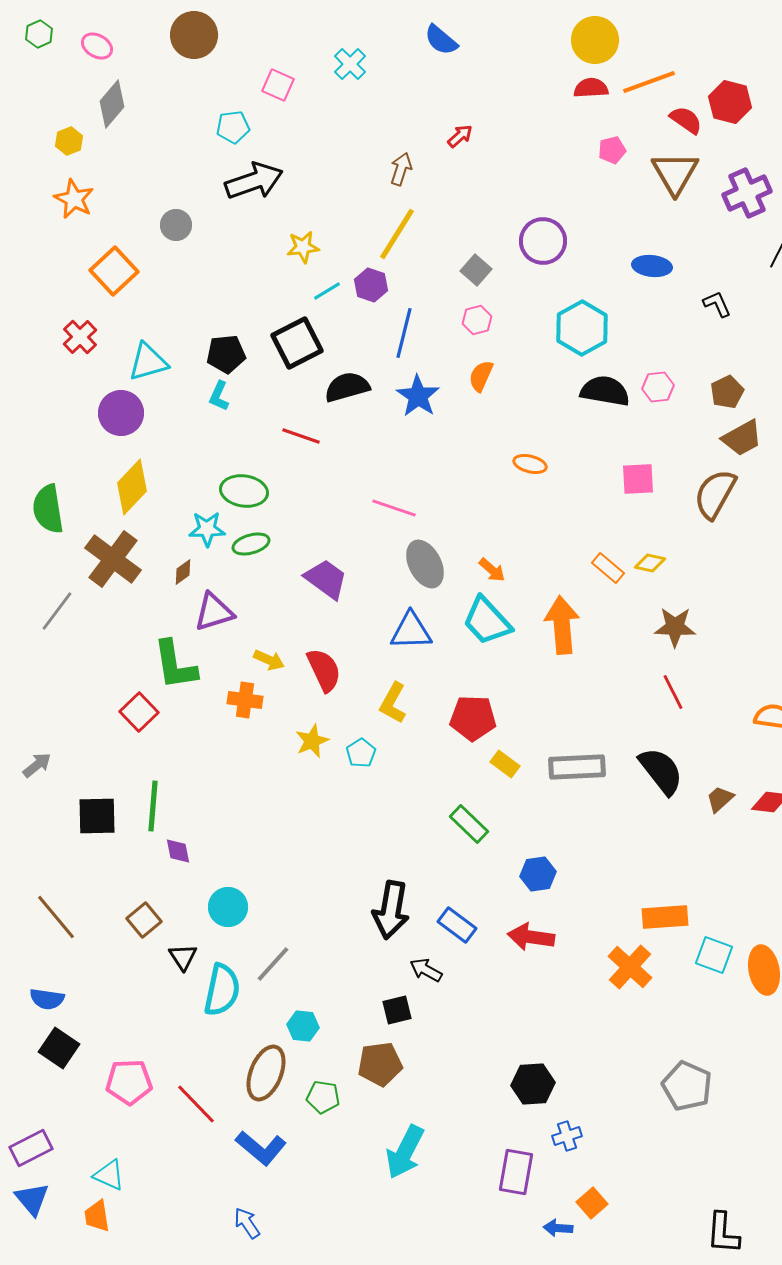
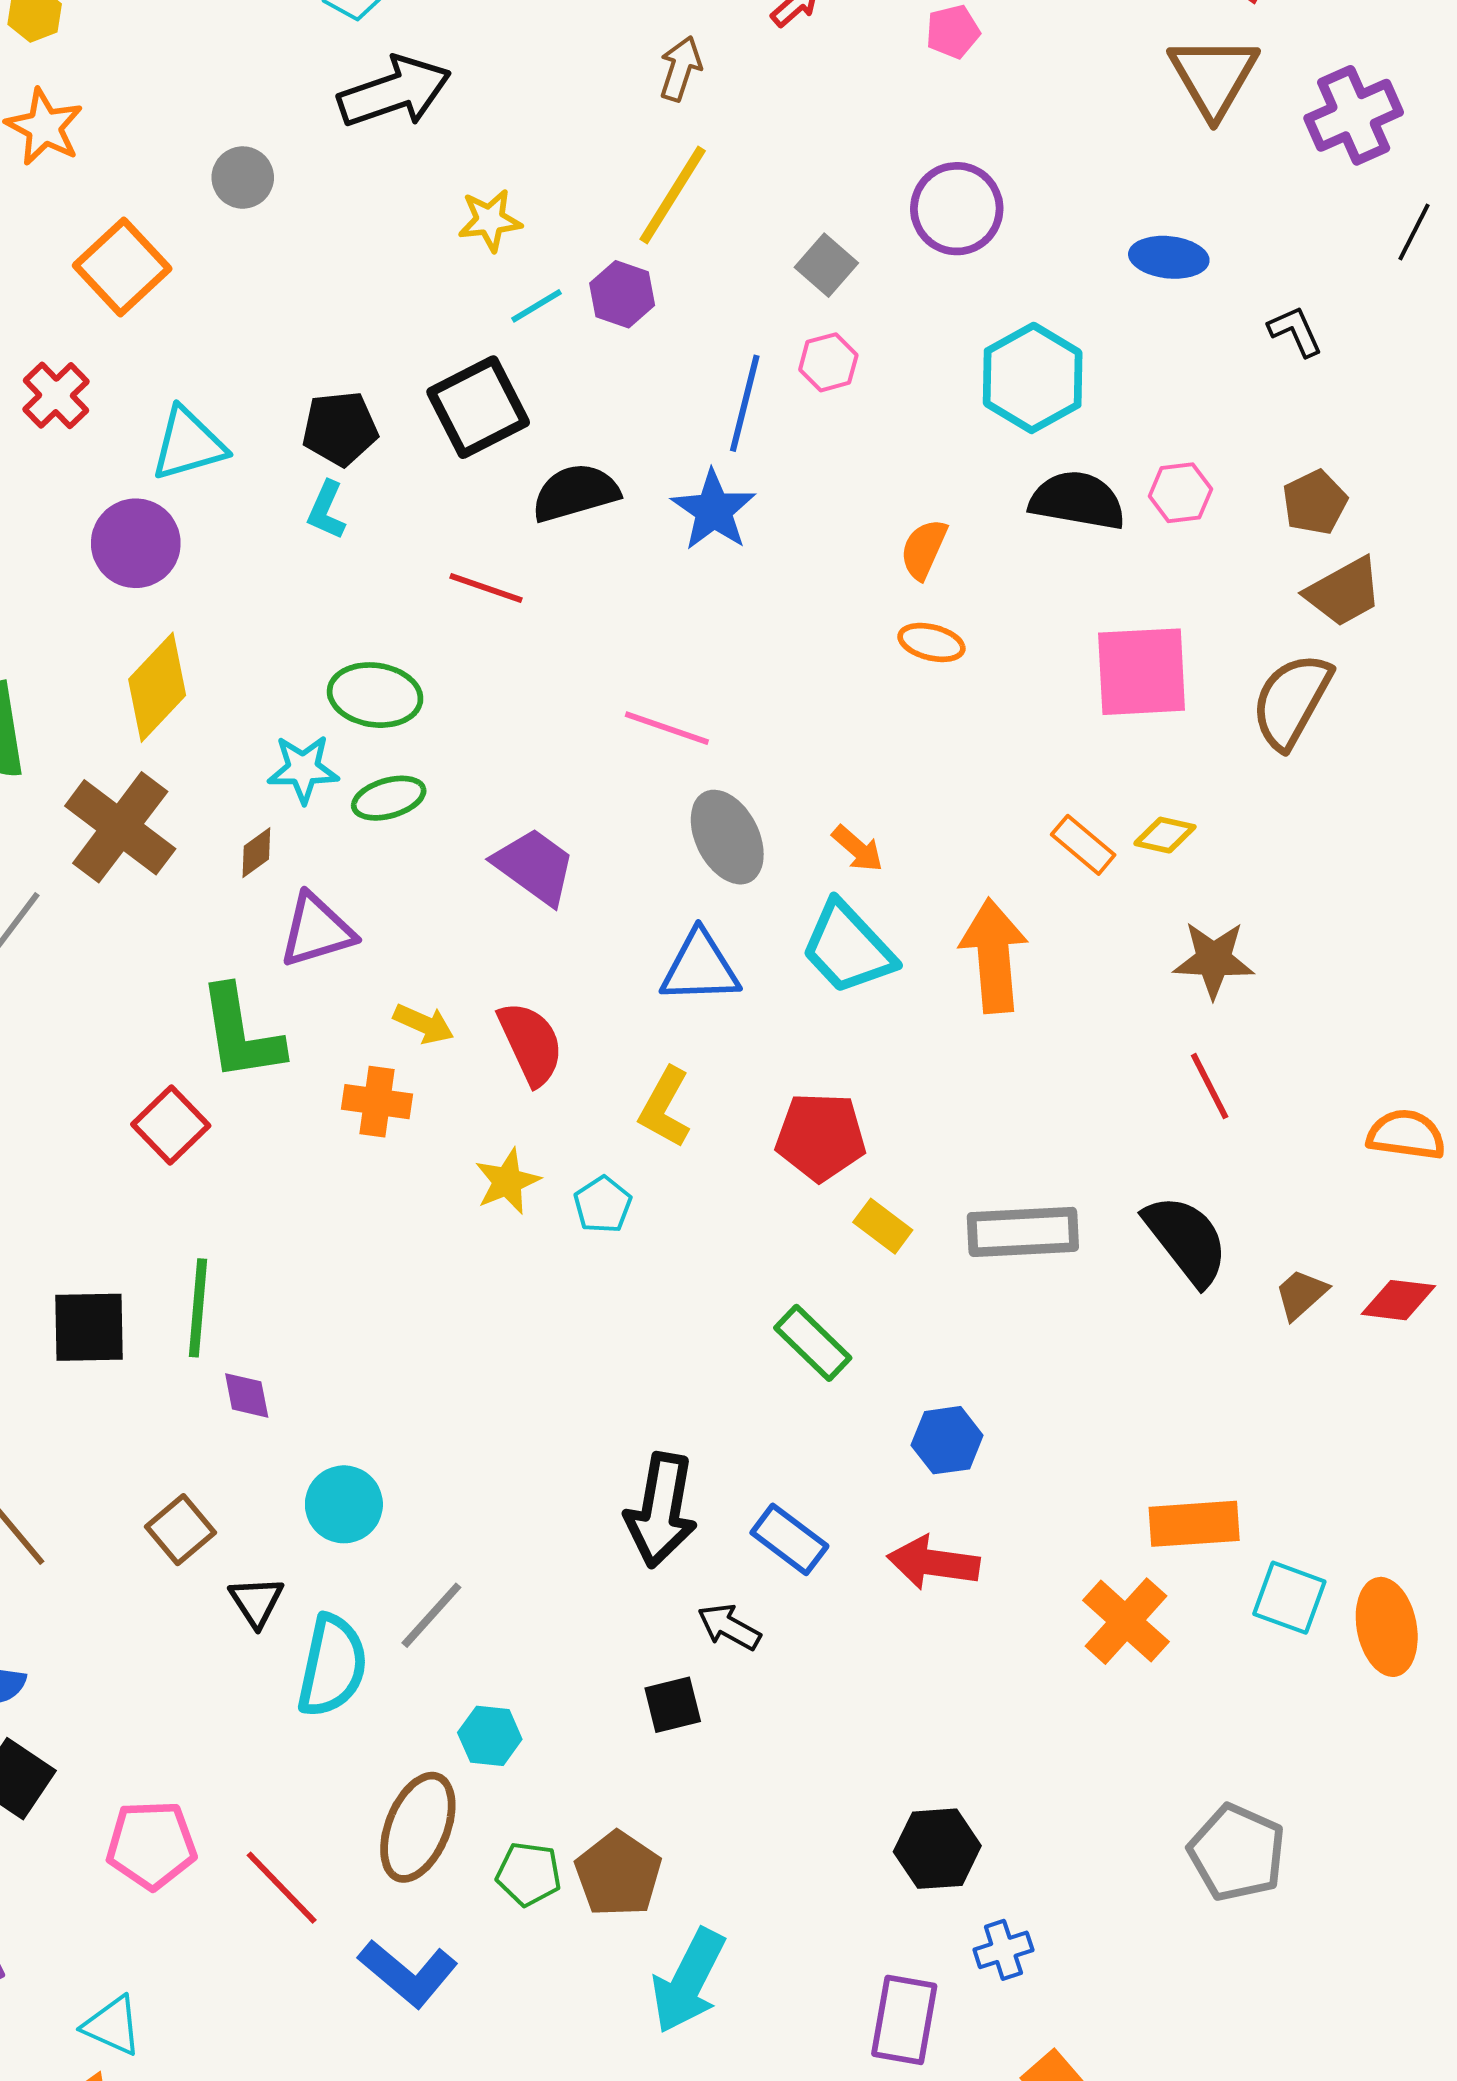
pink pentagon: (612, 150) -> (953, 32), moved
blue line: (404, 333) -> (745, 403), moved
orange semicircle: (481, 376) -> (924, 549), moved
pink square: (638, 479) -> (1142, 672), size x1.5
brown pentagon: (380, 1064) -> (618, 1874), moved, turned -30

